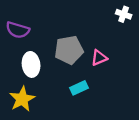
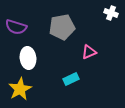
gray pentagon: (69, 50) -> (62, 27), moved

